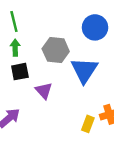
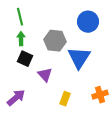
black square: (20, 72) -> (25, 59), turned 35
yellow rectangle: (88, 124) -> (65, 99), moved

